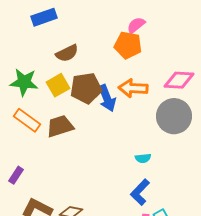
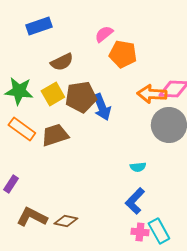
pink semicircle: (136, 25) -> (104, 34), moved
orange arrow: (133, 88) -> (152, 94), moved

